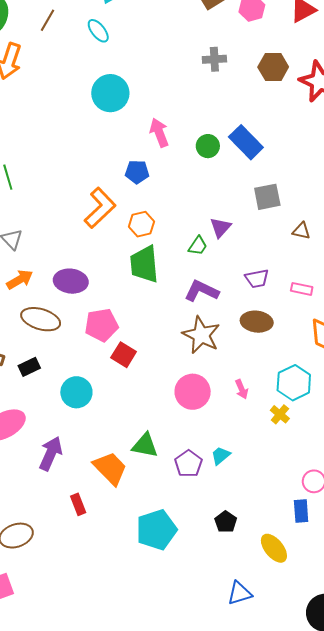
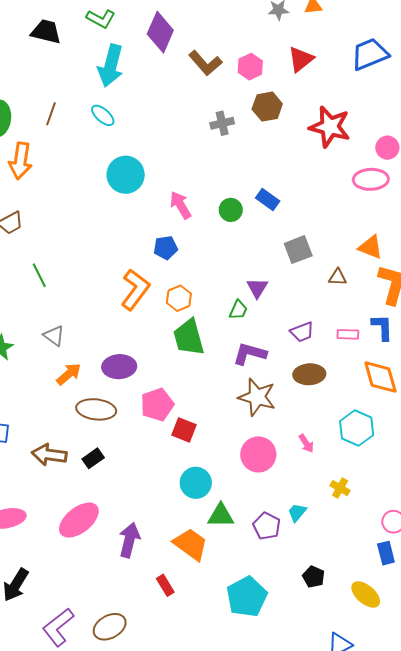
brown hexagon: (273, 67) -> (267, 107), moved
blue rectangle: (246, 142) -> (268, 199), size x0.7
cyan circle: (76, 392) -> (196, 483), moved
yellow cross: (280, 414) -> (340, 488), moved

